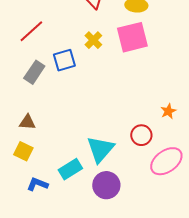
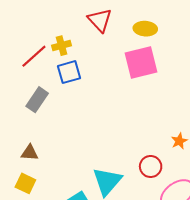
yellow cross: (93, 40) -> (62, 46), moved, turned 30
blue square: (64, 60) -> (69, 72), moved

